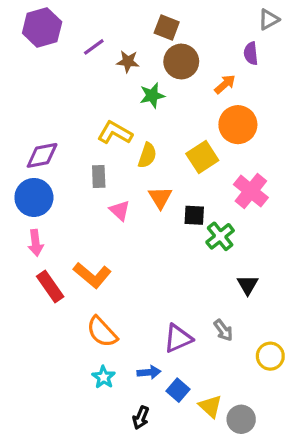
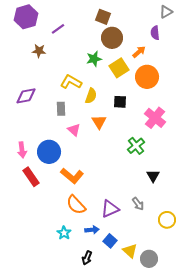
brown star: (128, 62) -> (39, 51), moved
yellow square: (202, 157) -> (119, 68), moved
blue circle: (34, 197) -> (49, 152), moved
black square: (194, 215) -> (120, 102), moved
orange L-shape: (92, 275) -> (72, 176), moved
orange semicircle: (102, 332) -> (76, 205), moved

